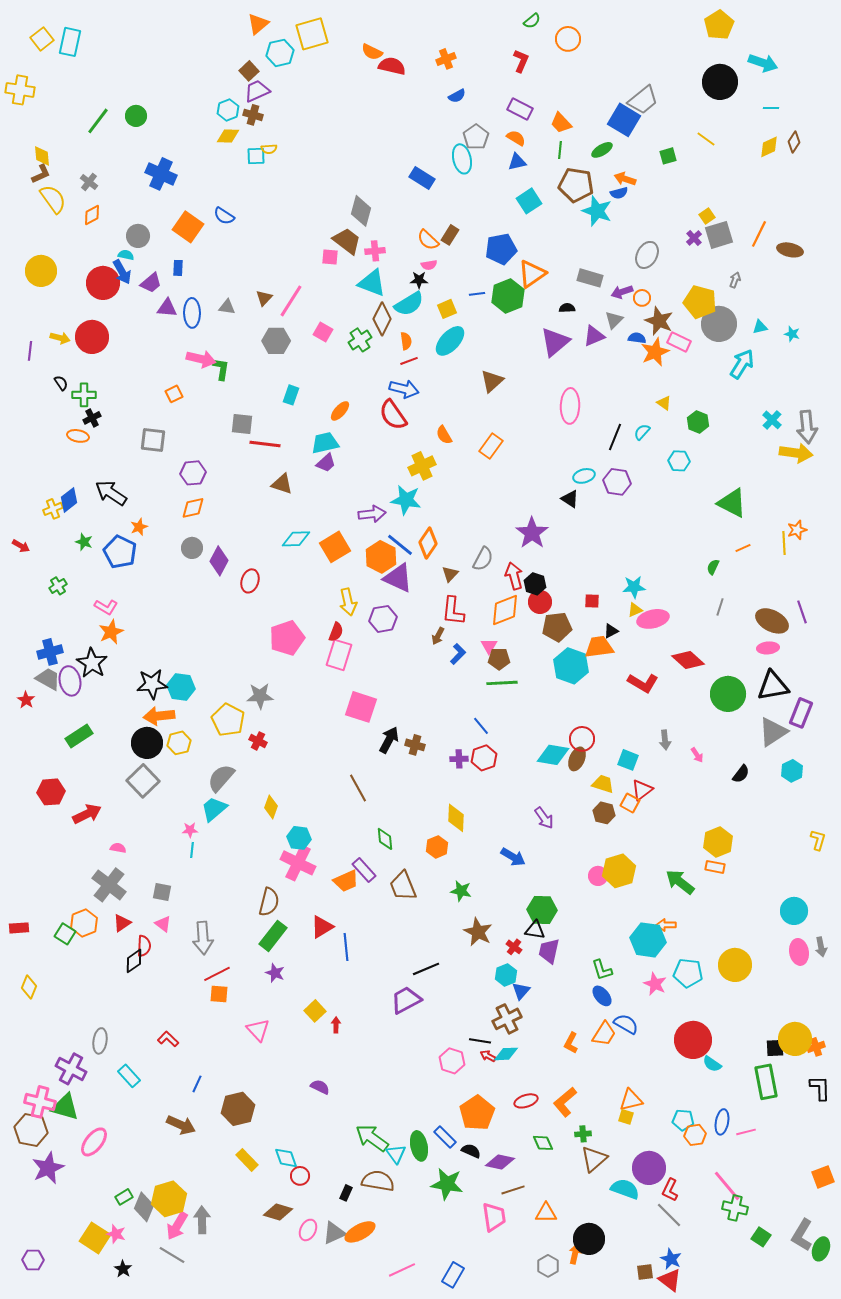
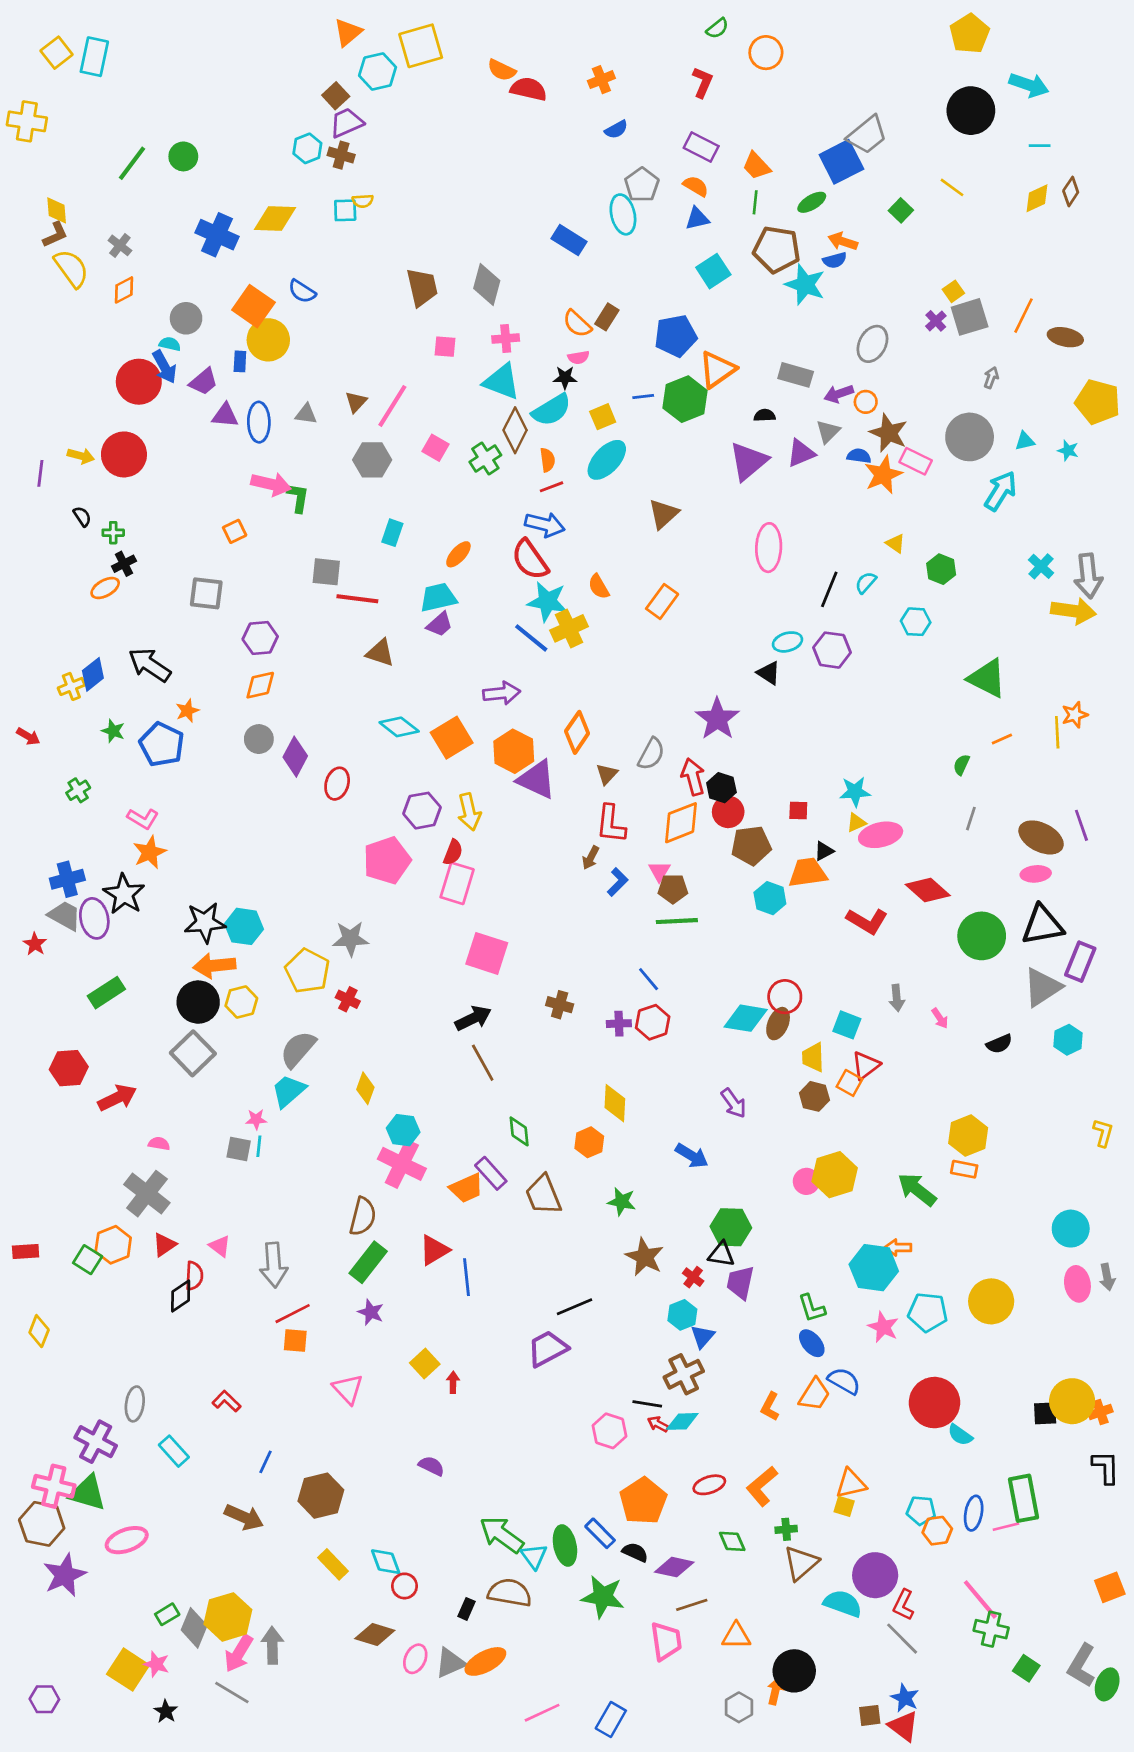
blue square: (624, 120) -> (841, 162), turned 32
yellow diamond: (228, 136) -> (275, 218), moved, size x1.4
green square: (668, 156) -> (901, 210), turned -30
brown trapezoid: (347, 241) -> (422, 287), moved, turned 40
yellow circle: (41, 271) -> (268, 340), moved
yellow pentagon: (700, 302) -> (1098, 402), moved
green cross: (84, 395) -> (113, 533), size x0.7
orange ellipse: (78, 436) -> (105, 588), turned -40
cyan star: (406, 500) -> (547, 601), moved
cyan diamond: (296, 539) -> (399, 727), turned 40
blue line: (400, 545) -> (531, 638), moved
purple hexagon: (383, 619) -> (422, 811), moved
cyan hexagon: (571, 666) -> (770, 898), size x0.7
black arrow: (389, 740) -> (473, 1018), moved, turned 36
black semicircle: (741, 774) -> (999, 1044), turned 30
yellow trapezoid: (603, 784) -> (813, 1057), turned -110
gray square: (162, 892) -> (239, 1149), moved
green rectangle: (766, 1082) -> (1024, 1498), moved
pink ellipse: (94, 1142) -> (127, 1540), turned 32

